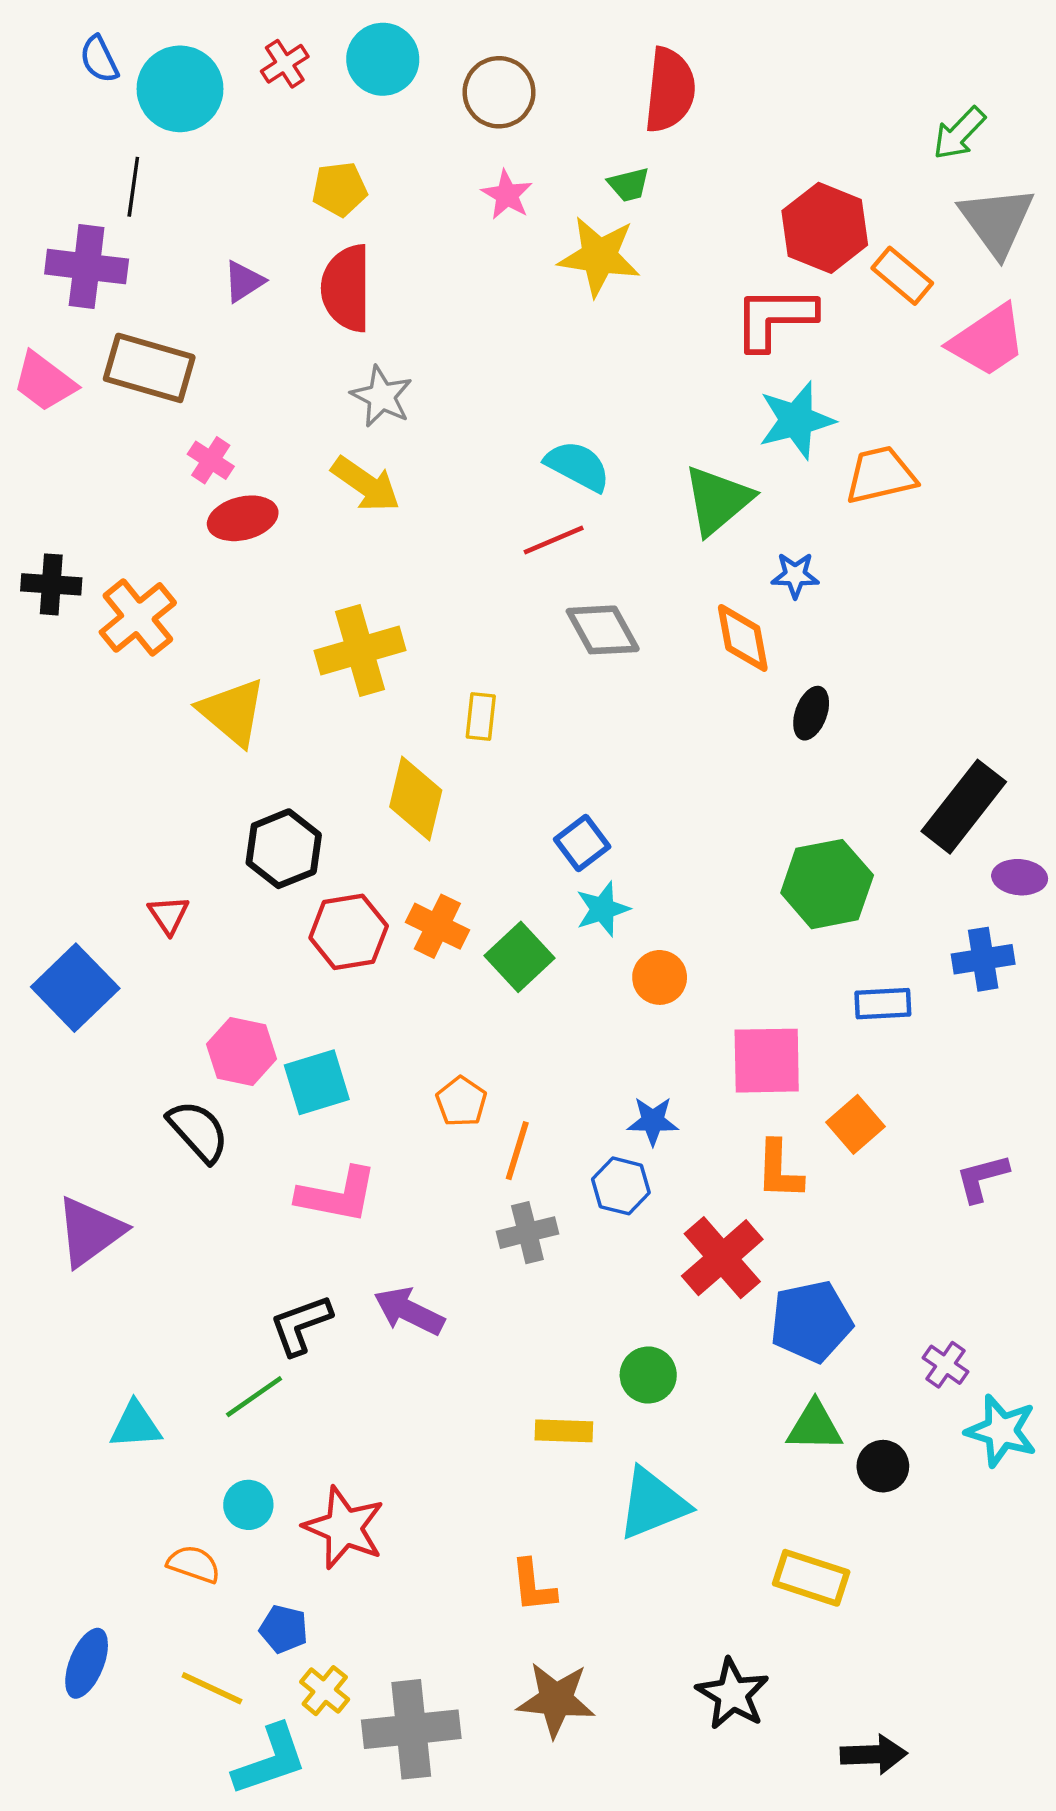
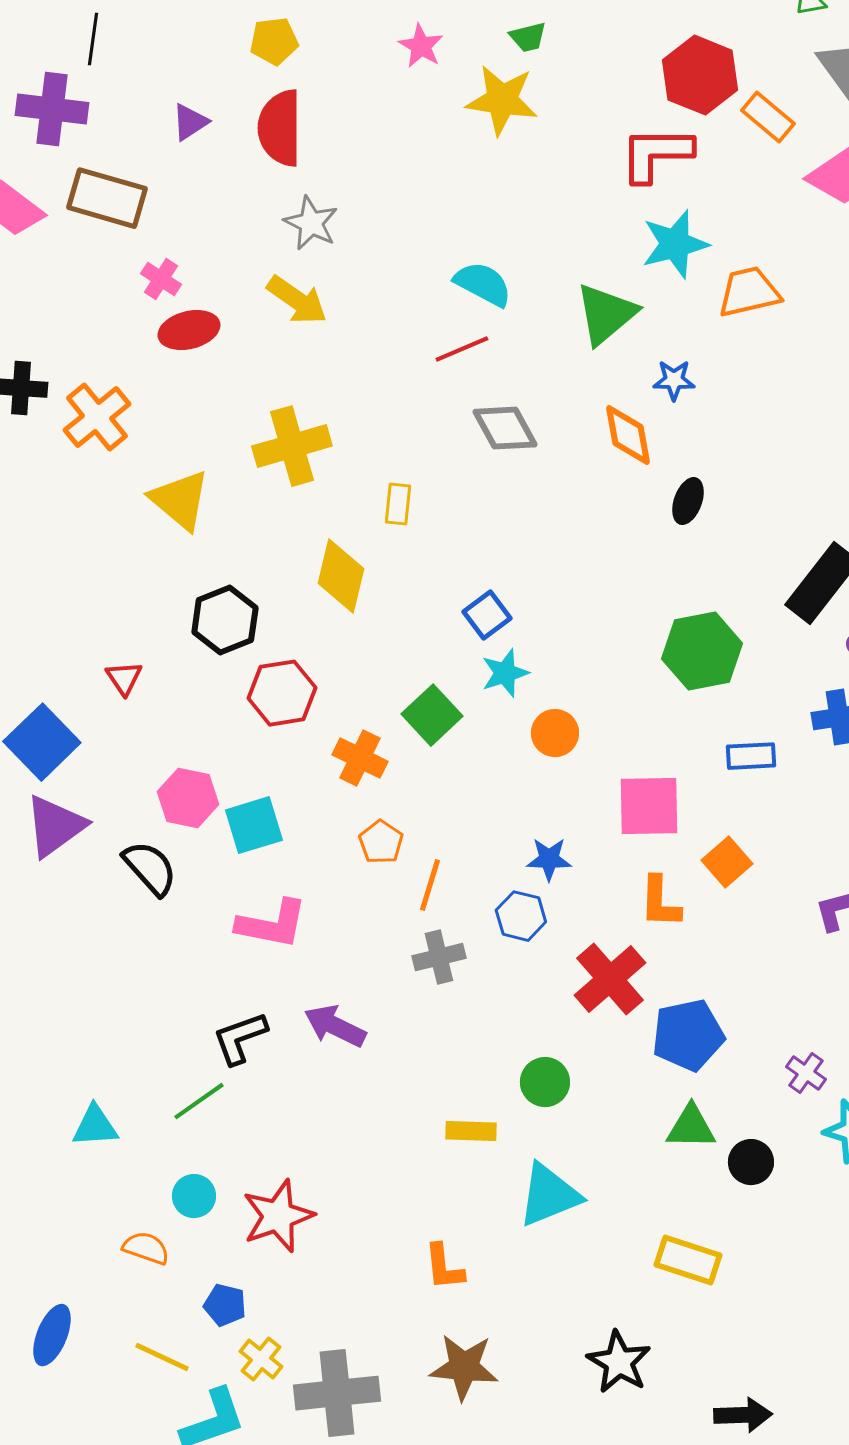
orange cross: (437, 926) -> (360, 758), moved
purple triangle: (90, 1231) -> (55, 826), moved
red star: (344, 1528) -> (278, 1216), turned 30

